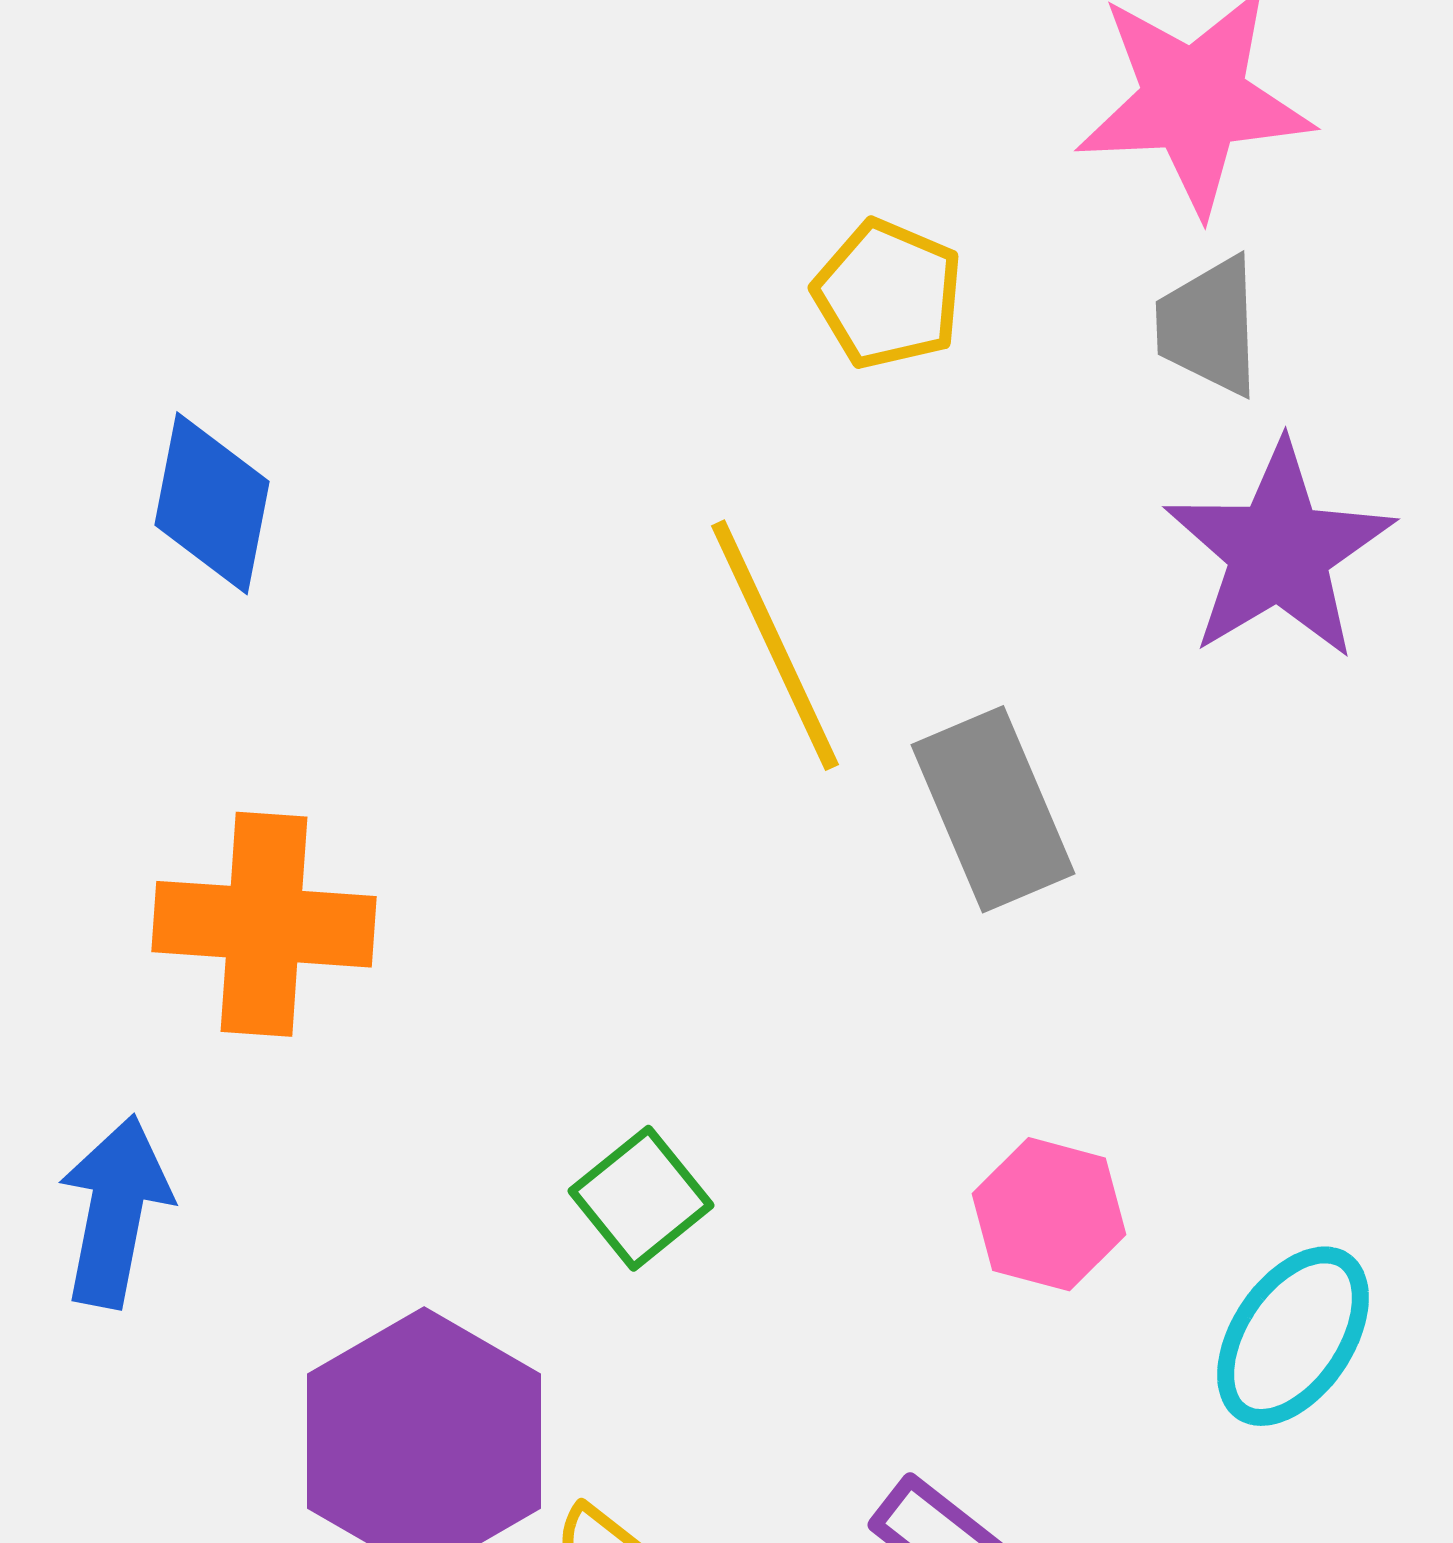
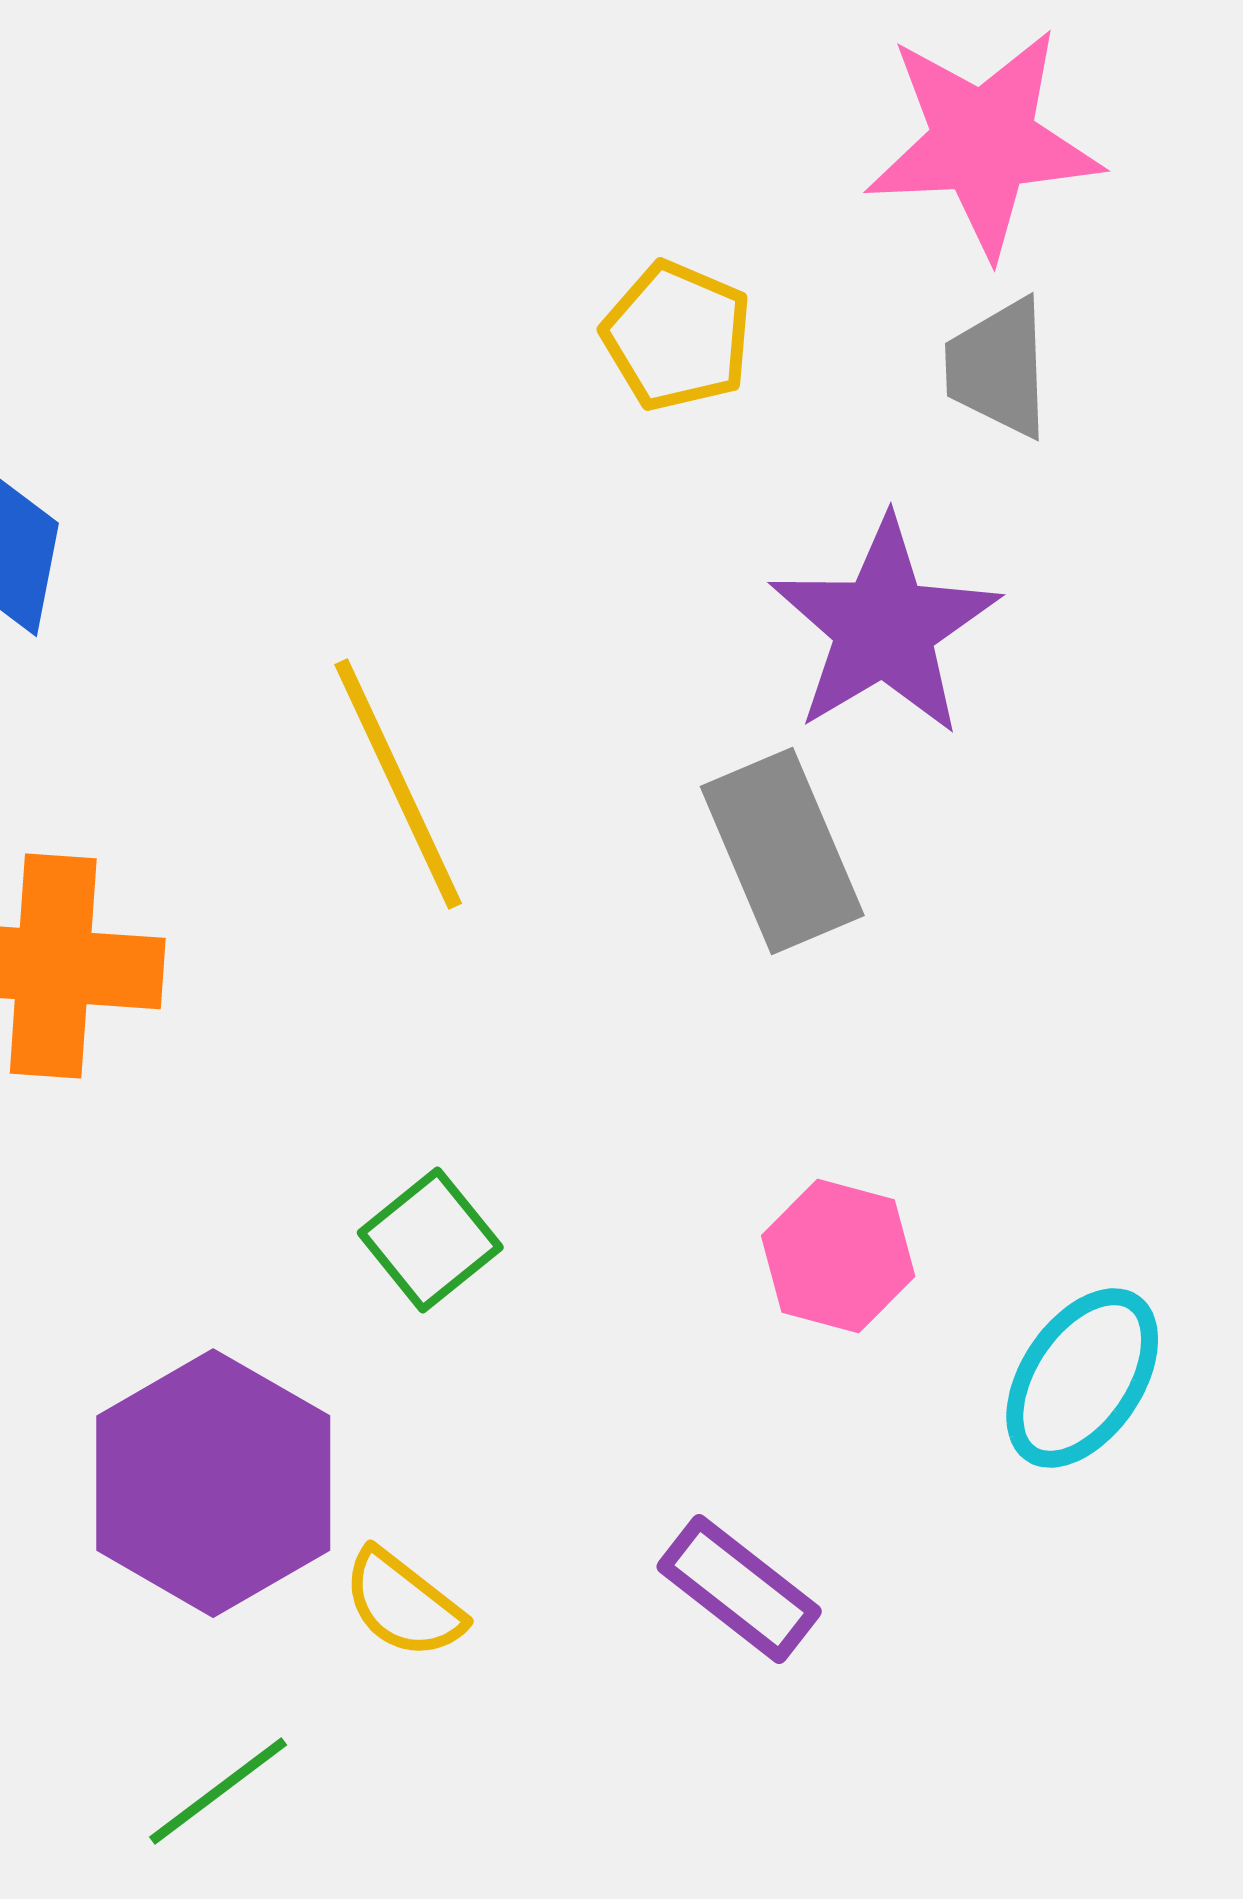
purple star: (1279, 551) -> (884, 627), moved
yellow line: (775, 645) -> (398, 784), moved

